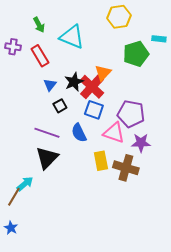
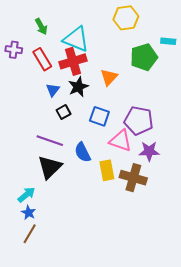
red cross: (92, 87) -> (73, 61), moved, turned 30
blue semicircle: (79, 133) -> (83, 152), moved
brown line: (14, 197) -> (30, 234), moved
blue star: (11, 228) -> (29, 213), moved

